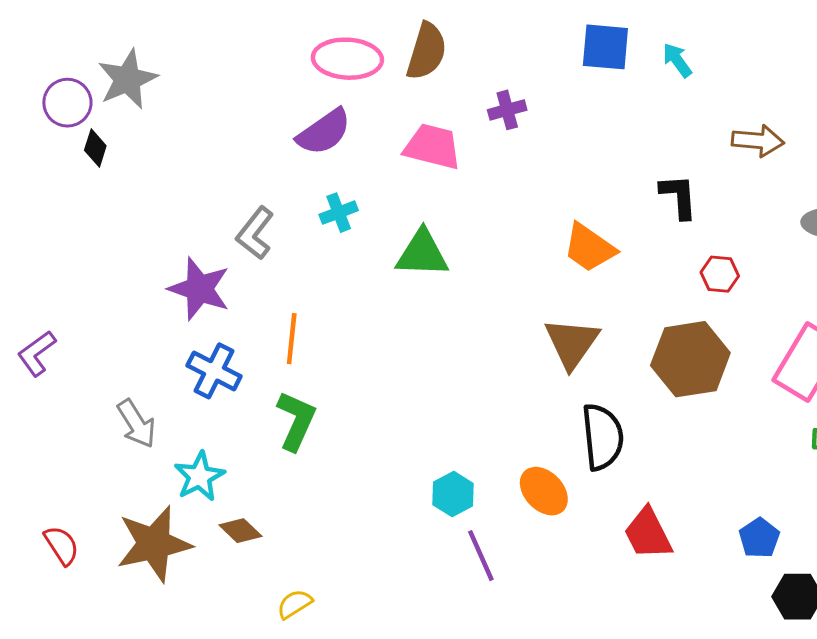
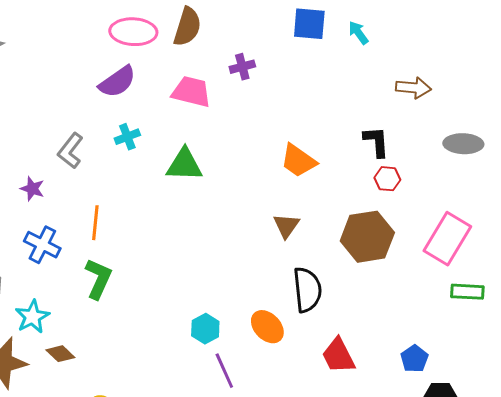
black L-shape: (679, 196) -> (376, 142), moved
purple star: (199, 289) -> (32, 189), size x0.6
brown triangle: (572, 343) -> (286, 226), size x0.7

